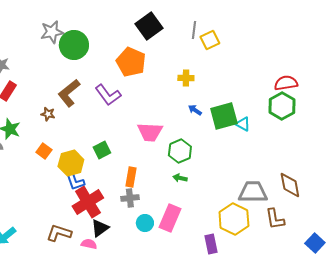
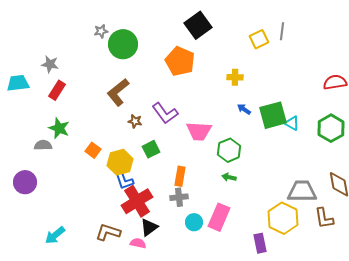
gray line: (194, 30) -> (282, 31), moved
gray star: (52, 32) -> (101, 31), size x0.6
purple L-shape: (108, 95) -> (165, 113), moved
green hexagon: (282, 106) -> (331, 128), moved
brown star: (48, 114) -> (135, 121), moved

